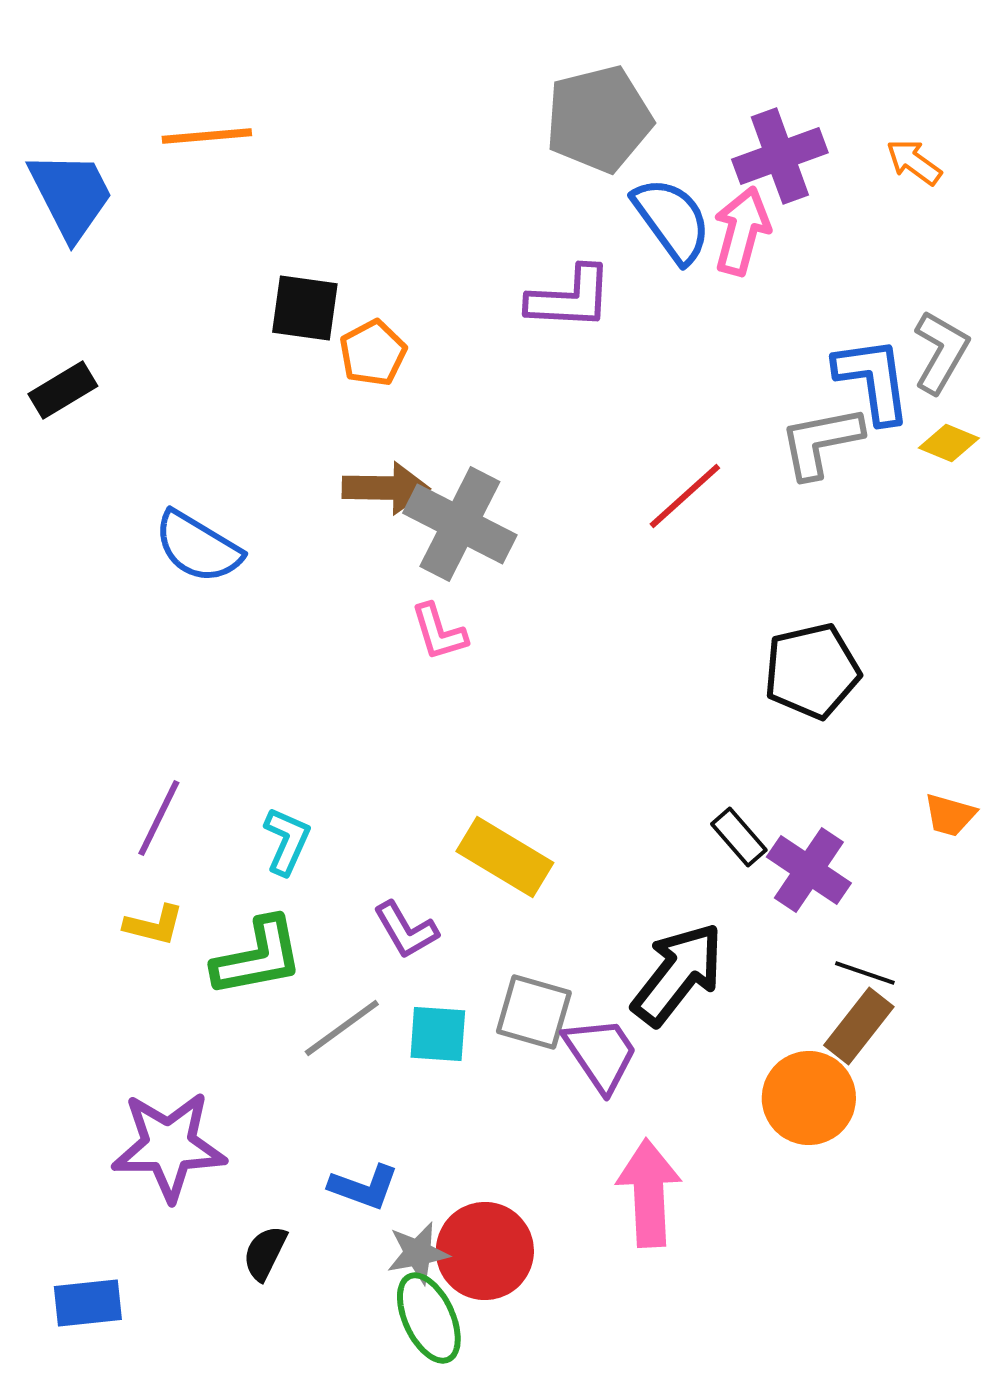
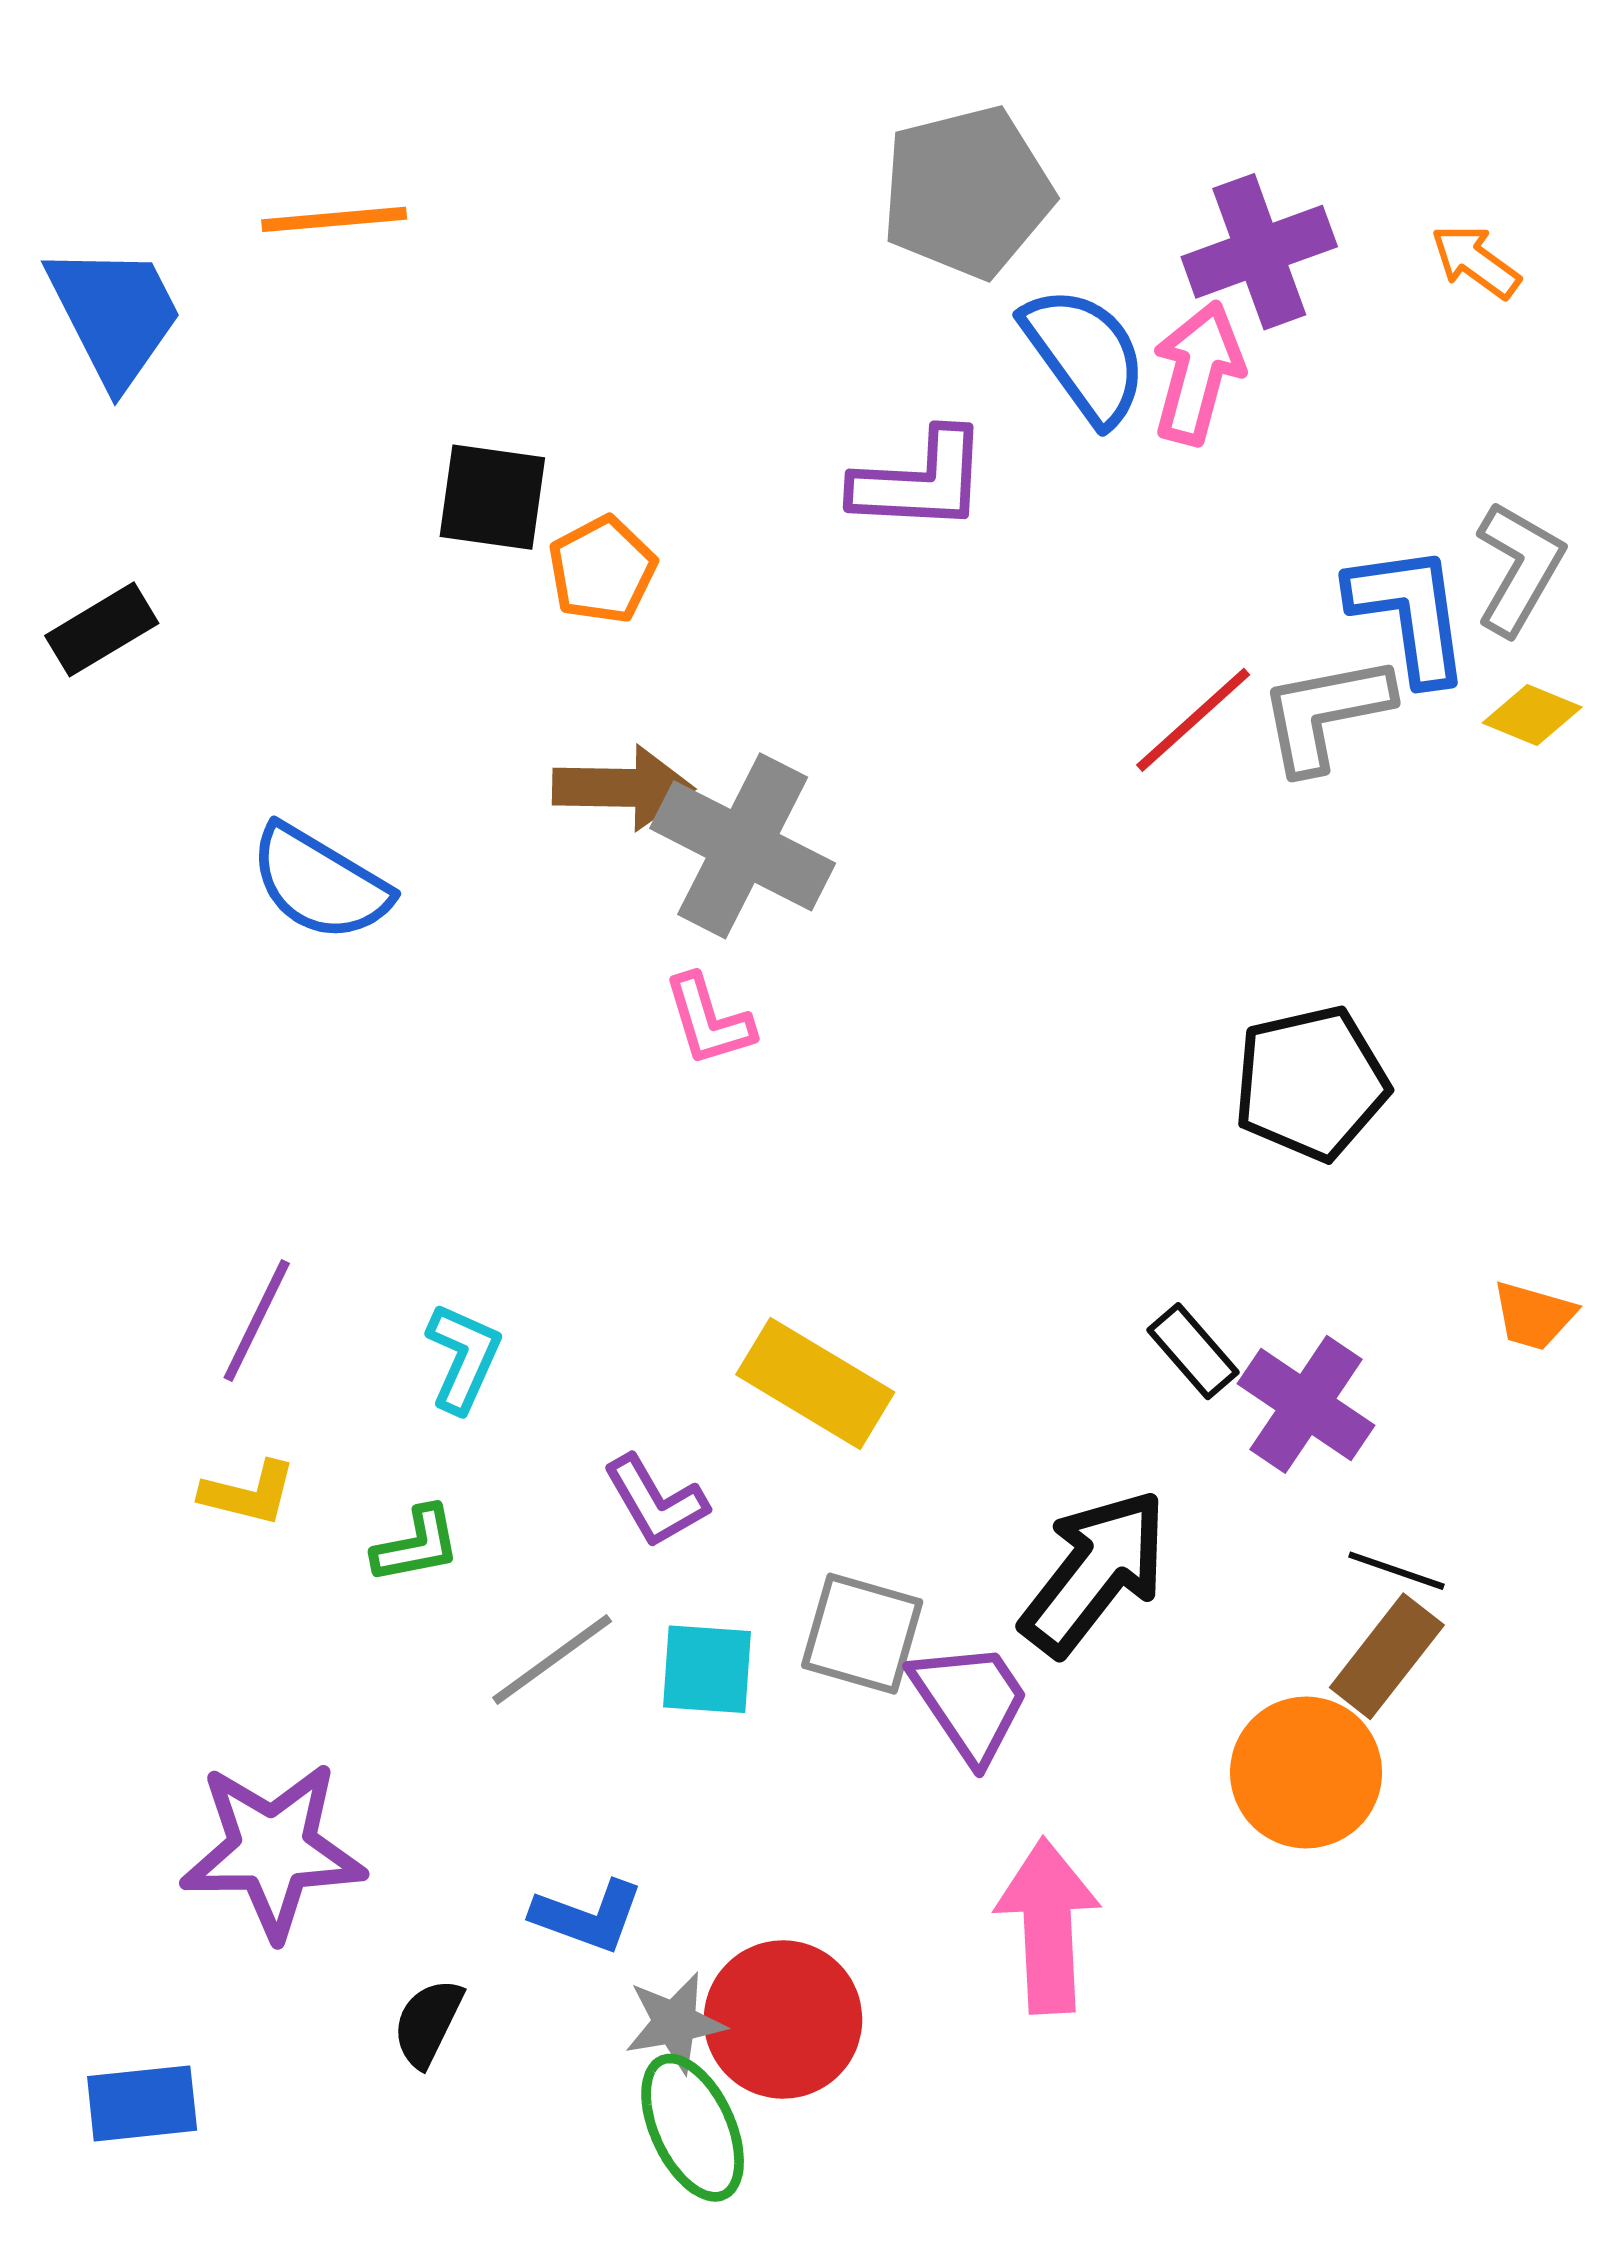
red line: (685, 496) -> (1193, 720), moved
green L-shape: (258, 957) -> (417, 1545), size x0.6

